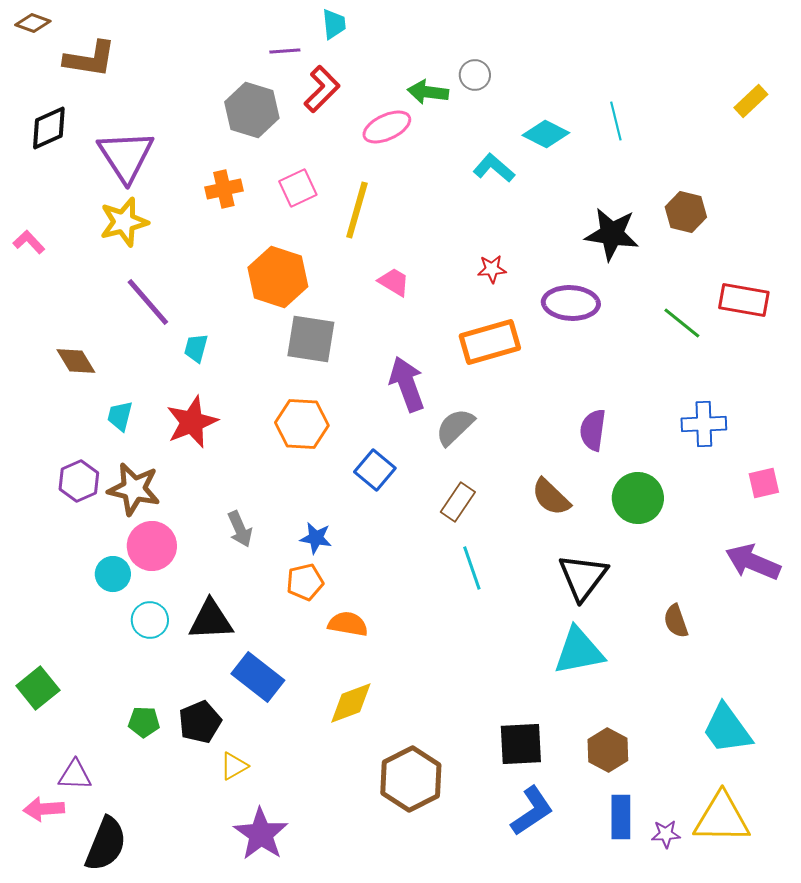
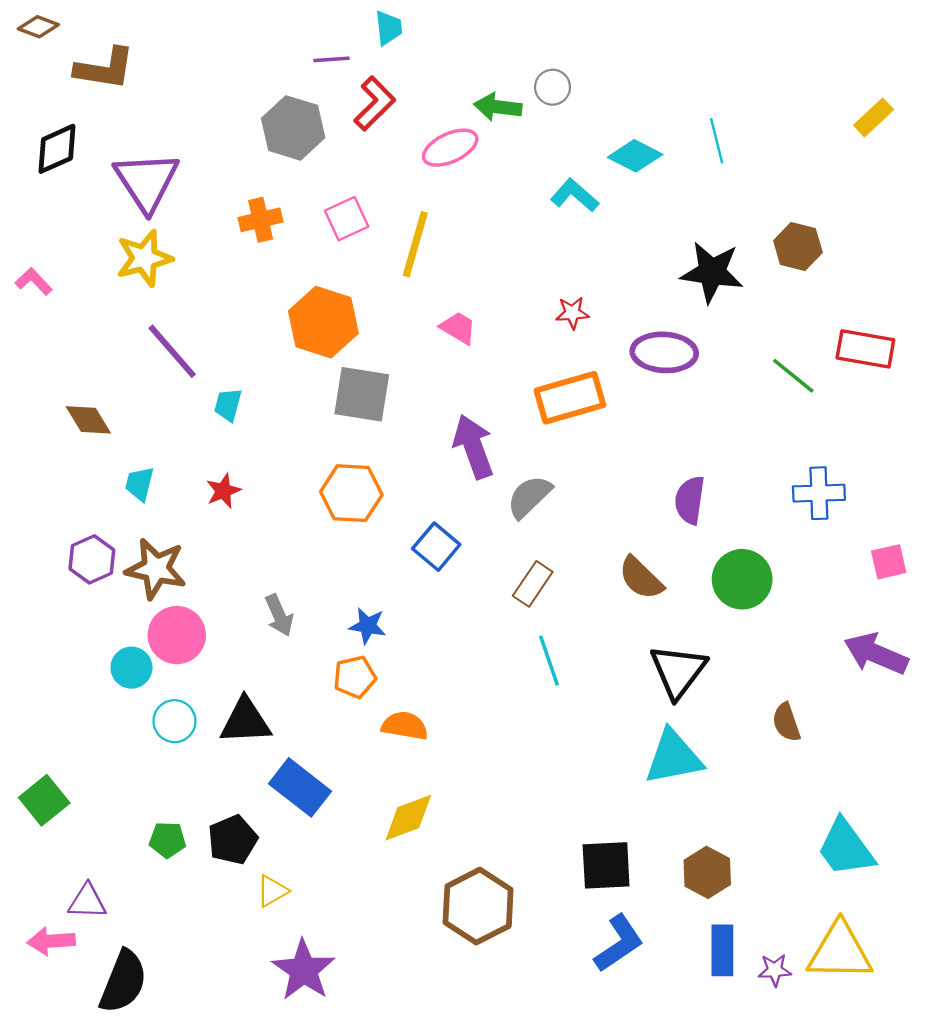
red star: (192, 422) -> (223, 491), size x0.6

